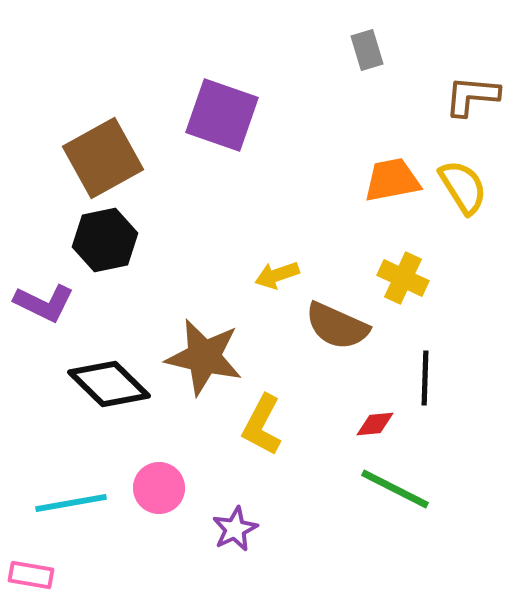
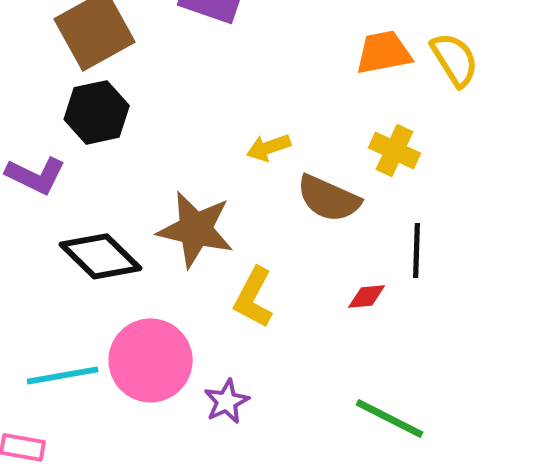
pink circle: (159, 488) -> (151, 360), size x1.6
green line: (395, 489) -> (390, 418), moved

